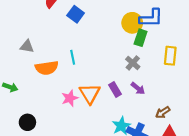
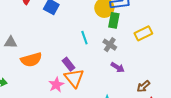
yellow rectangle: (170, 56) -> (143, 33), turned 66
cyan line: (73, 57) -> (84, 38), moved
purple rectangle: (115, 89) -> (69, 64), moved

